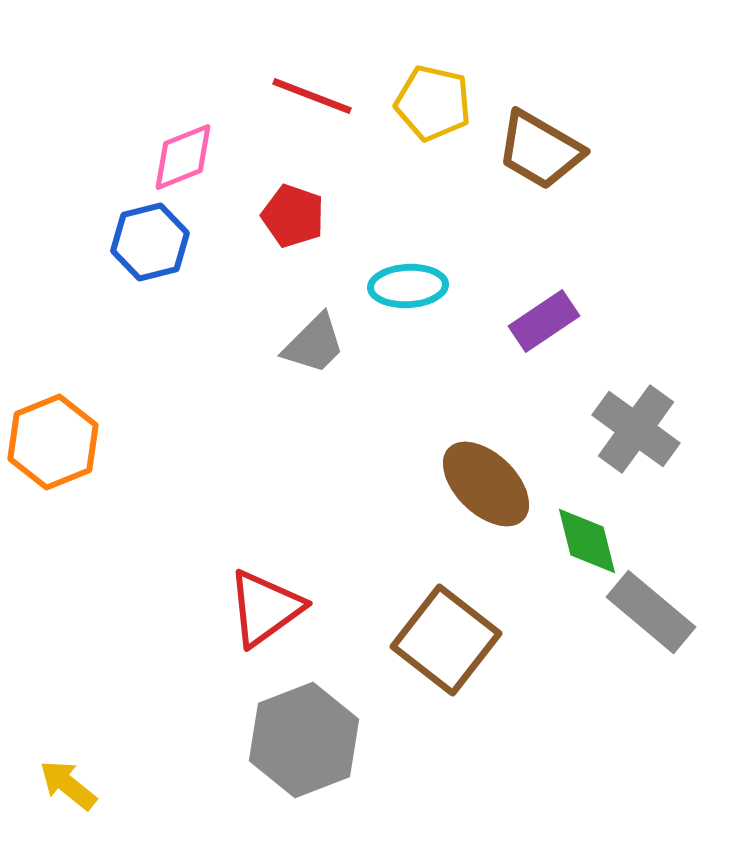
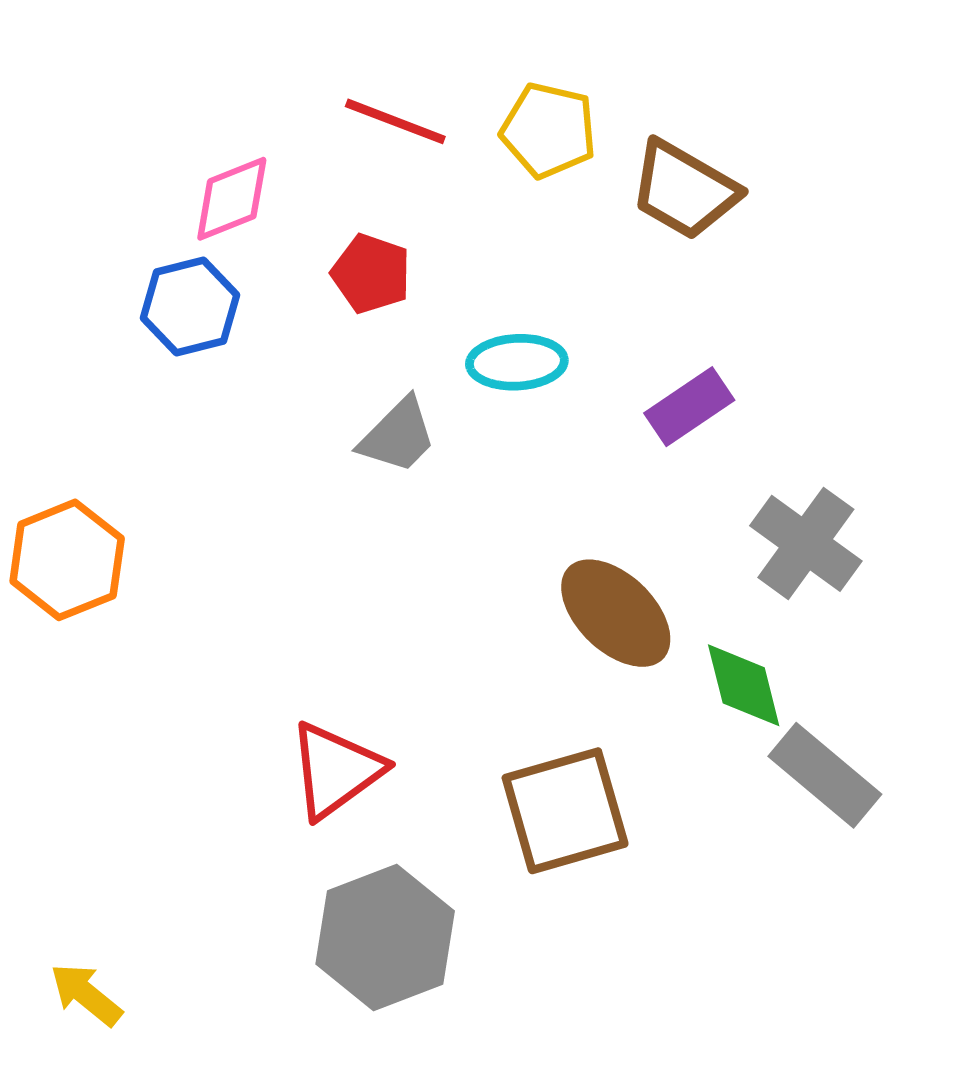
brown square: (446, 640) -> (565, 811), turned 36

